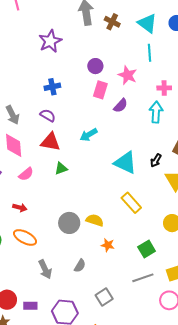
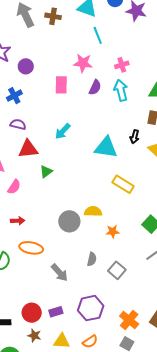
purple circle: (95, 66) -> (26, 66), moved
purple semicircle: (121, 106) -> (95, 87), moved
gray square: (104, 297) -> (117, 270), moved

